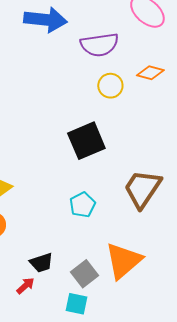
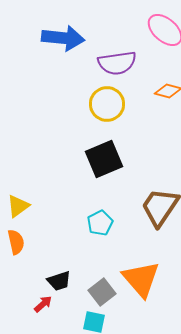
yellow circle: (110, 86) -> (107, 104), moved, size x1.4
orange triangle: (123, 261) -> (141, 279), turned -30

